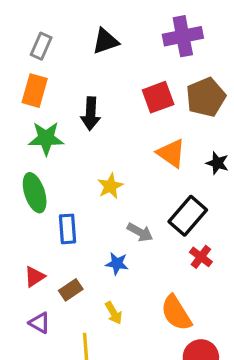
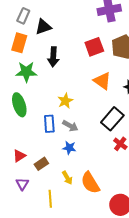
black triangle: (105, 41) -> (43, 27), moved
blue rectangle: (68, 229) -> (49, 124), moved
gray arrow: (140, 232) -> (70, 126), moved
orange semicircle: (176, 313) -> (90, 183), moved
purple triangle: (40, 323) -> (22, 184), turned 32

